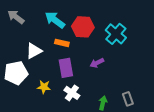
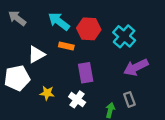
purple arrow: (97, 63) -> (136, 67), moved, size x1.6
purple rectangle: (66, 68) -> (86, 73), moved
gray rectangle: (128, 99) -> (129, 99), moved

